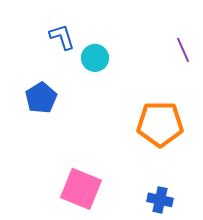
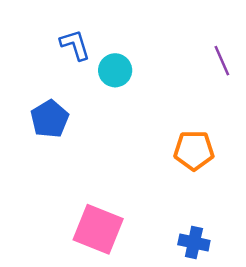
orange pentagon: (160, 124) -> (194, 150), size x0.7

